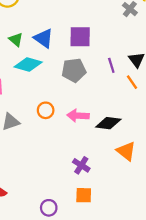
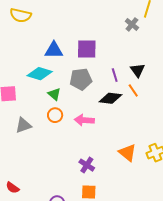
blue triangle: (44, 38) -> (54, 50), turned -36
green triangle: (16, 40) -> (54, 94), moved
black diamond: (108, 123) -> (110, 98), moved

